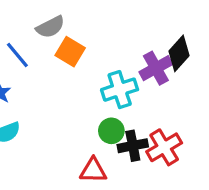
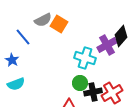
orange square: (70, 52) -> (59, 24), moved
cyan cross: (120, 90) -> (85, 58), turned 35

